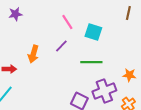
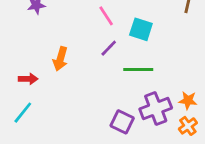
purple line: (61, 46) -> (109, 48), moved
orange star: (129, 75) -> (188, 100), moved

